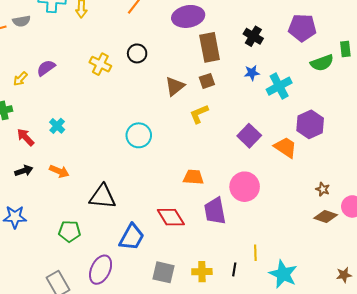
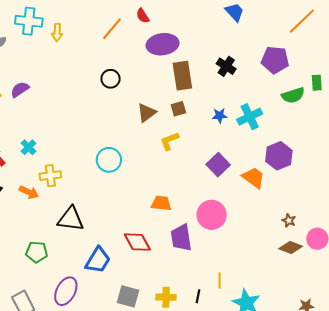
yellow cross: (100, 64) -> (50, 176), moved, turned -35
blue star: (252, 73) -> (220, 116), moved

